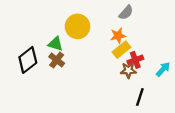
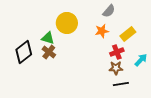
yellow rectangle: (121, 50) -> (128, 34), moved
brown star: (128, 70) -> (116, 68), moved
black line: (140, 97) -> (121, 84), turned 63

